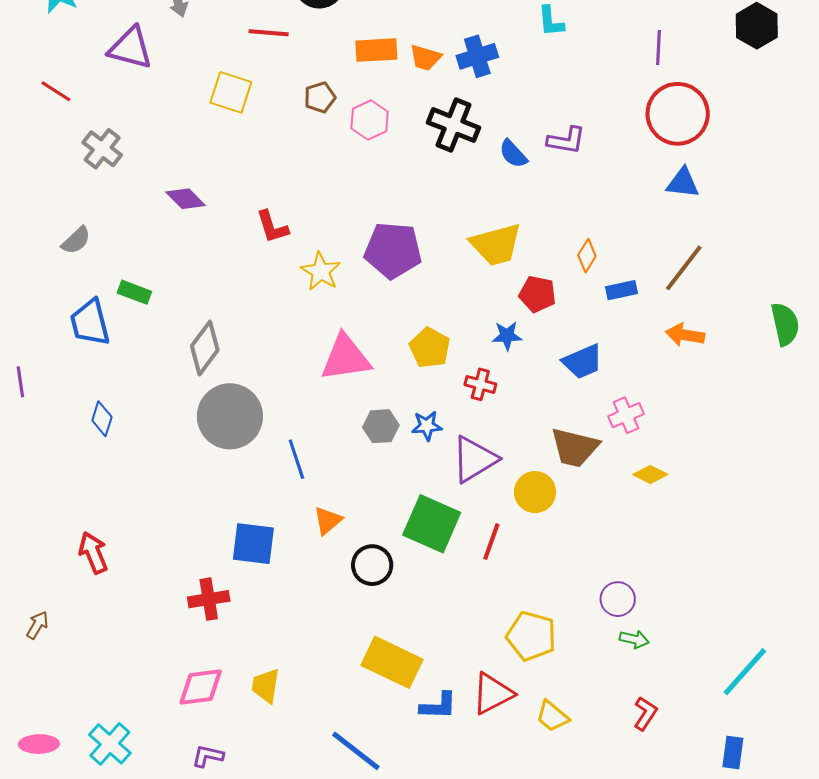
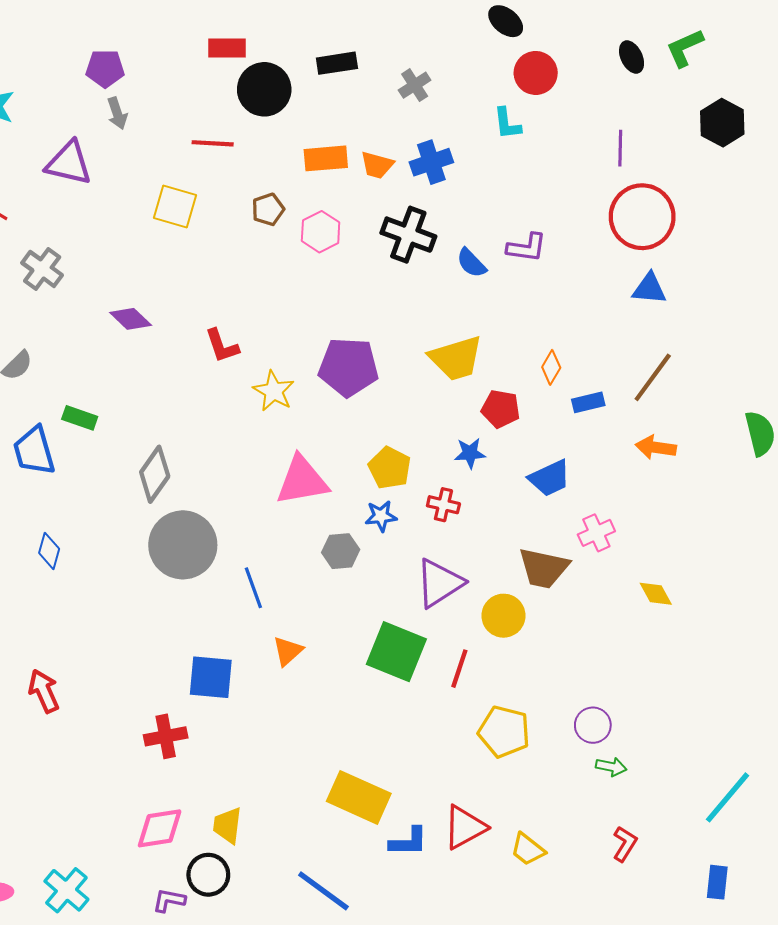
blue star: (427, 426) -> (381, 516), moved
yellow diamond: (650, 474) -> (656, 594), moved, turned 36
black circle: (372, 565) -> (208, 875), moved
yellow pentagon: (531, 636) -> (504, 732), moved

